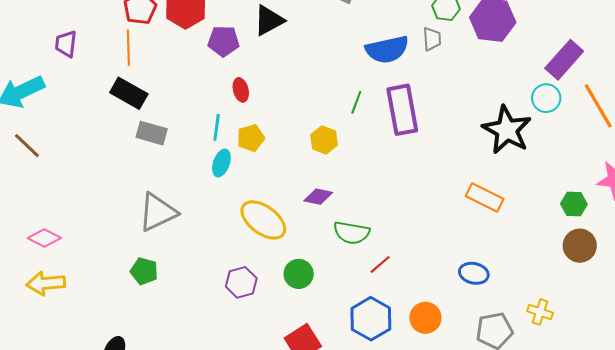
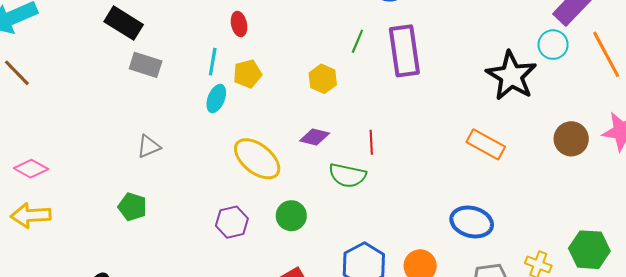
green hexagon: (574, 204) -> (589, 250), moved, size x1.5
gray triangle: (158, 212) -> (149, 147), size x0.6
brown circle: (580, 246) -> (571, 139), moved
red line: (380, 264) -> (371, 142), moved, turned -55
blue ellipse: (474, 273) -> (472, 222), size x1.4

